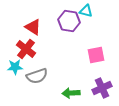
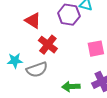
red cross: (26, 49) -> (48, 45), moved

